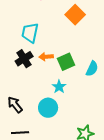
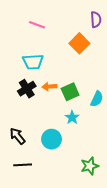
cyan trapezoid: (30, 33) -> (33, 62), turned -105
cyan star: (59, 87) -> (72, 117), moved

